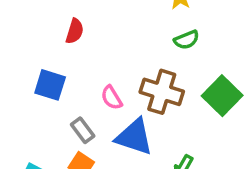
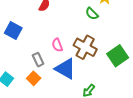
green semicircle: (186, 40) -> (92, 14), moved, turned 56
blue square: (50, 85) -> (13, 31), moved

